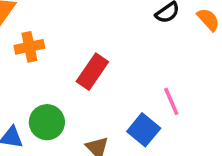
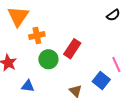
green circle: (47, 122) -> (48, 59), moved

